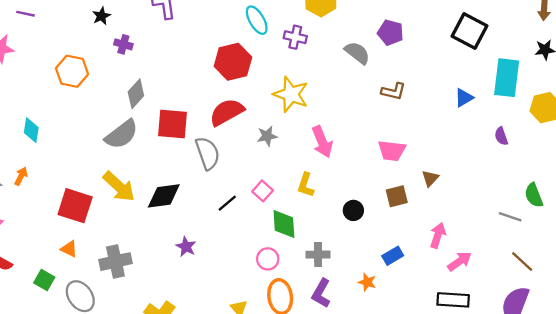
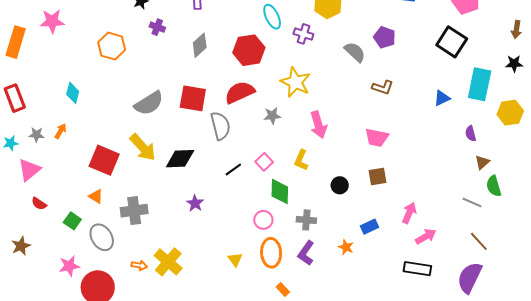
gray diamond: (136, 94) -> (200, 45), moved
brown triangle: (430, 178) -> (482, 162), moved

